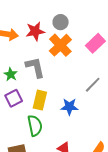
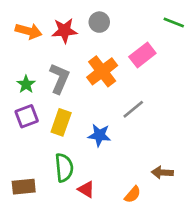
orange cross: (60, 45) -> (102, 71), moved
gray L-shape: (35, 67) -> (59, 78), turned 30
green semicircle: (35, 126) -> (64, 168), moved

